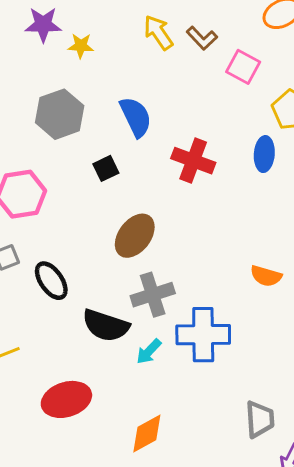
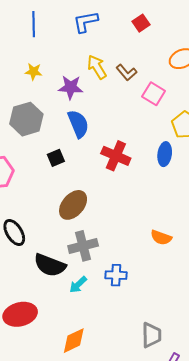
purple star: (43, 25) -> (71, 87), moved
yellow star: (81, 46) -> (34, 72), moved
blue cross: (203, 335) -> (116, 275), size x0.6

